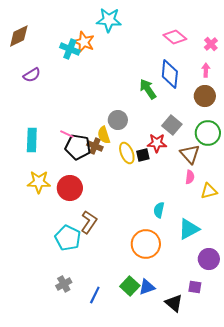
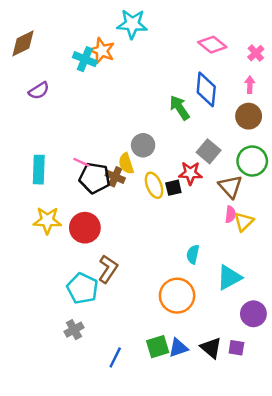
yellow triangle: (209, 191) -> (244, 222), moved, turned -30
gray cross: (64, 284) -> (74, 330), moved
green square: (130, 286) -> (158, 347), turned 30
black triangle: (174, 303) -> (211, 348), moved

